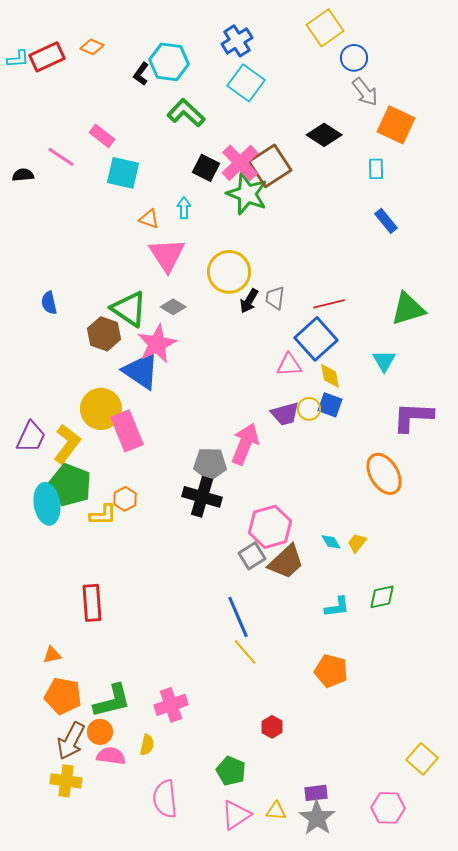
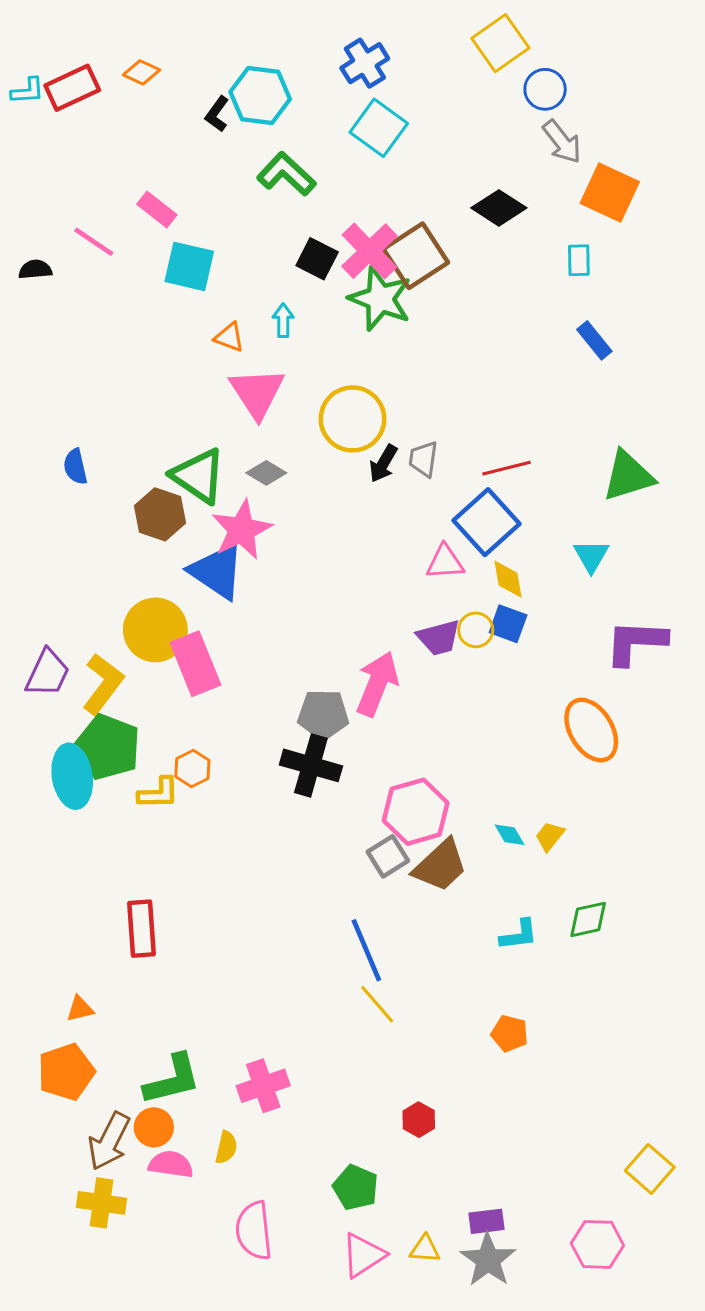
orange pentagon: (331, 671) -> (510, 1033), size x0.7
orange pentagon: (63, 696) -> (66, 1072), moved, turned -30

